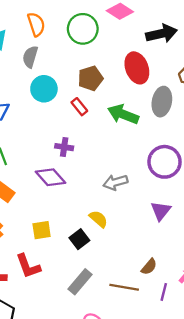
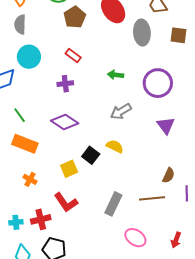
brown pentagon: (90, 78) -> (75, 17), moved
cyan circle: (44, 89) -> (29, 57), moved
green arrow: (123, 114) -> (116, 75), moved, size x0.6
purple cross: (64, 147) -> (65, 84), moved
black square: (79, 239) -> (91, 155), moved

